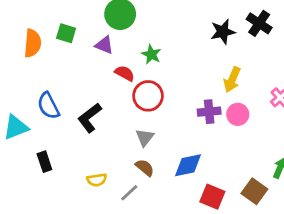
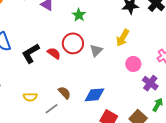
red semicircle: (125, 73) -> (54, 53), moved
yellow arrow: (232, 80) -> (123, 38), moved
purple cross: (209, 112) -> (150, 83), moved, turned 35
gray triangle: (145, 137) -> (96, 50), moved

